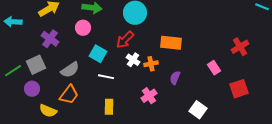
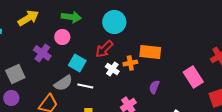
purple cross: (50, 39) -> (42, 53), moved
orange cross: (151, 64) -> (130, 63), moved
pink rectangle: (214, 68) -> (193, 77), size x1.5
gray semicircle: (70, 70) -> (63, 83), moved

